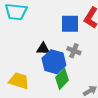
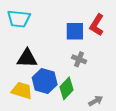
black triangle: (43, 49) -> (27, 58), moved, size x1.5
blue hexagon: (54, 62) -> (45, 81), moved

